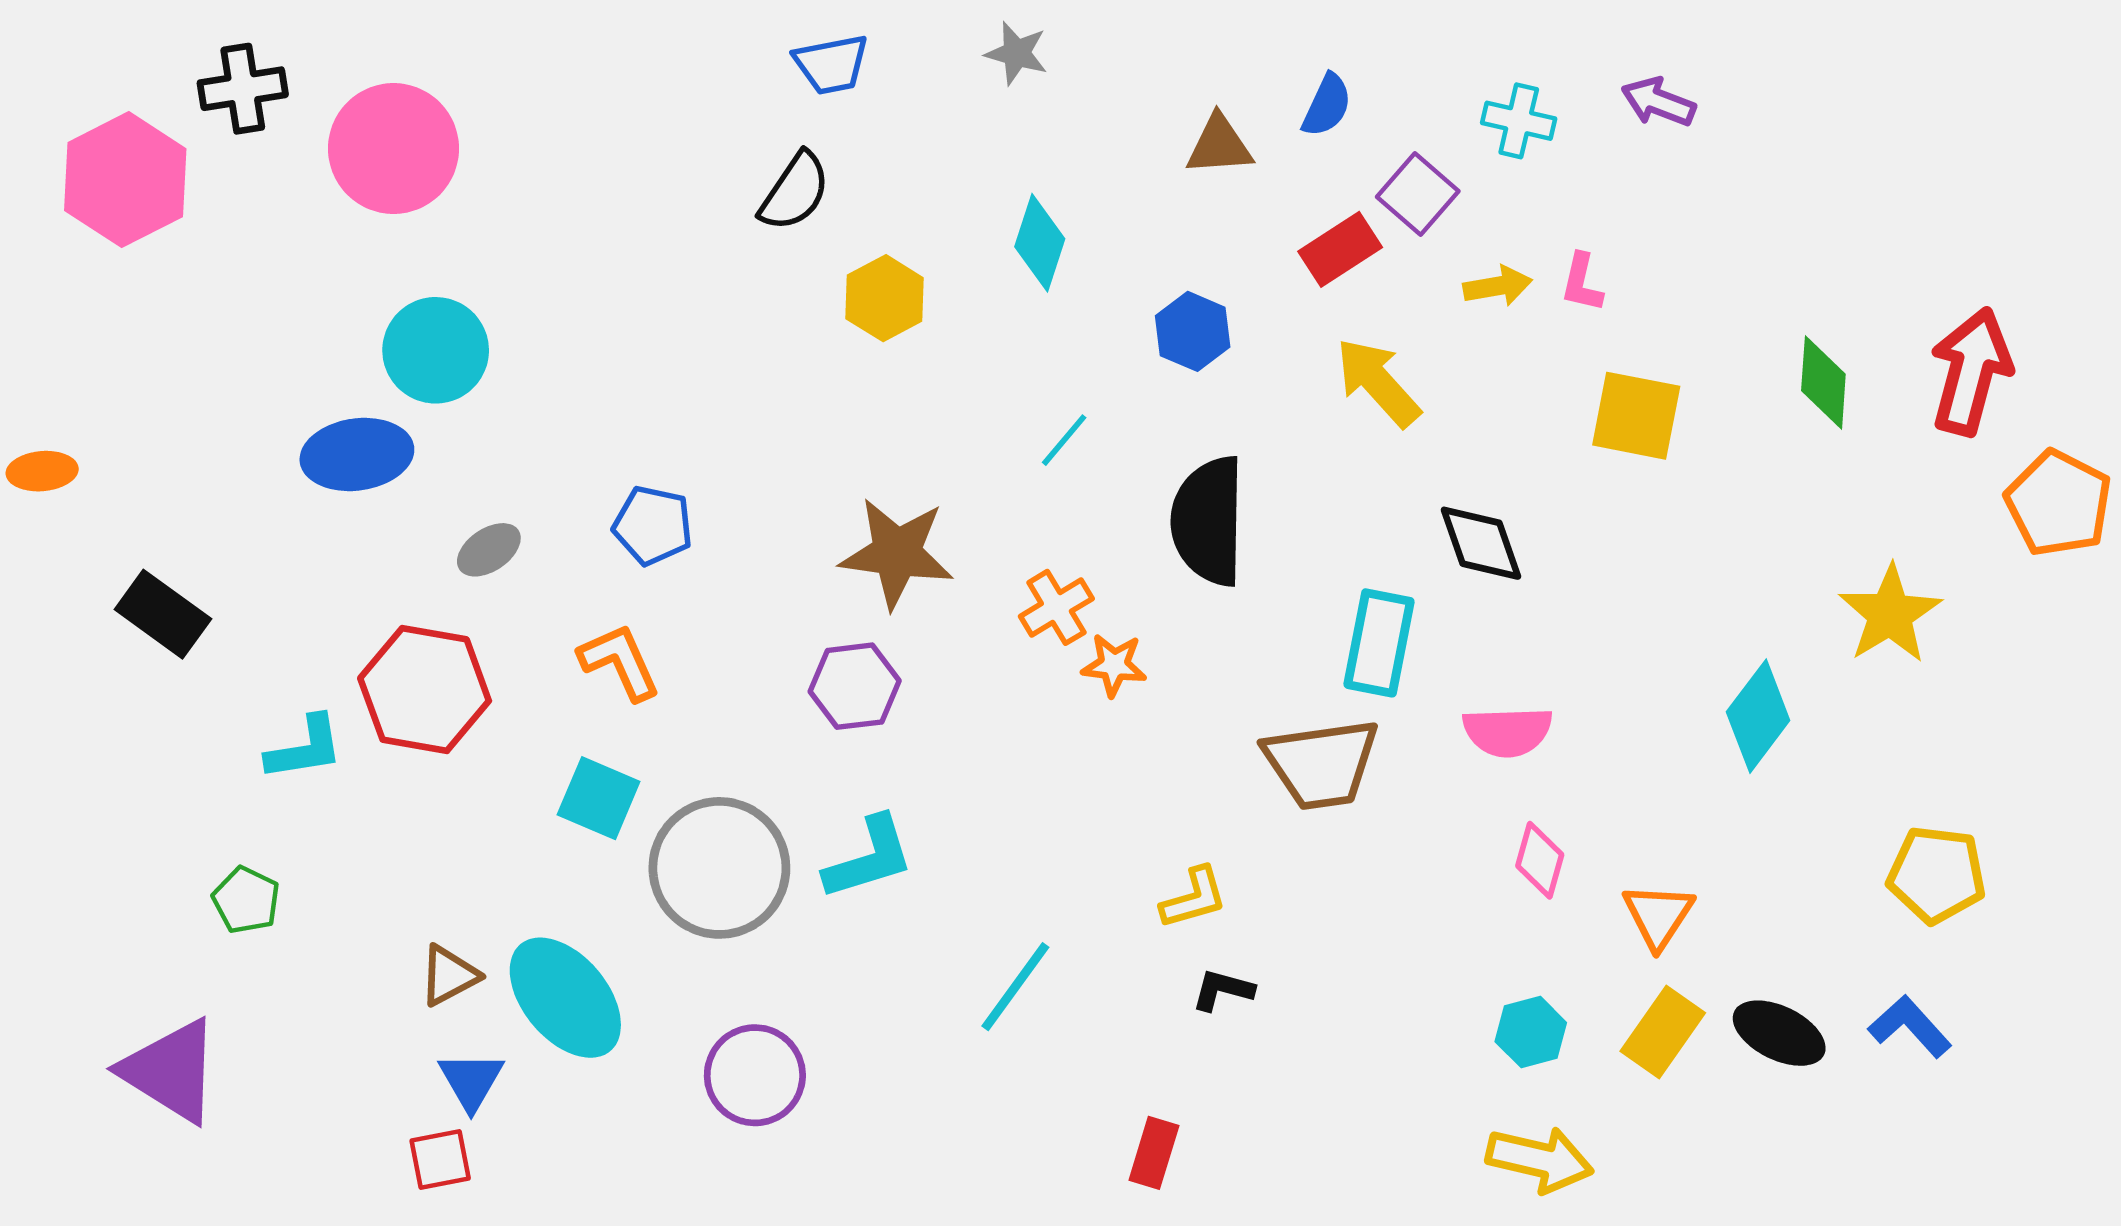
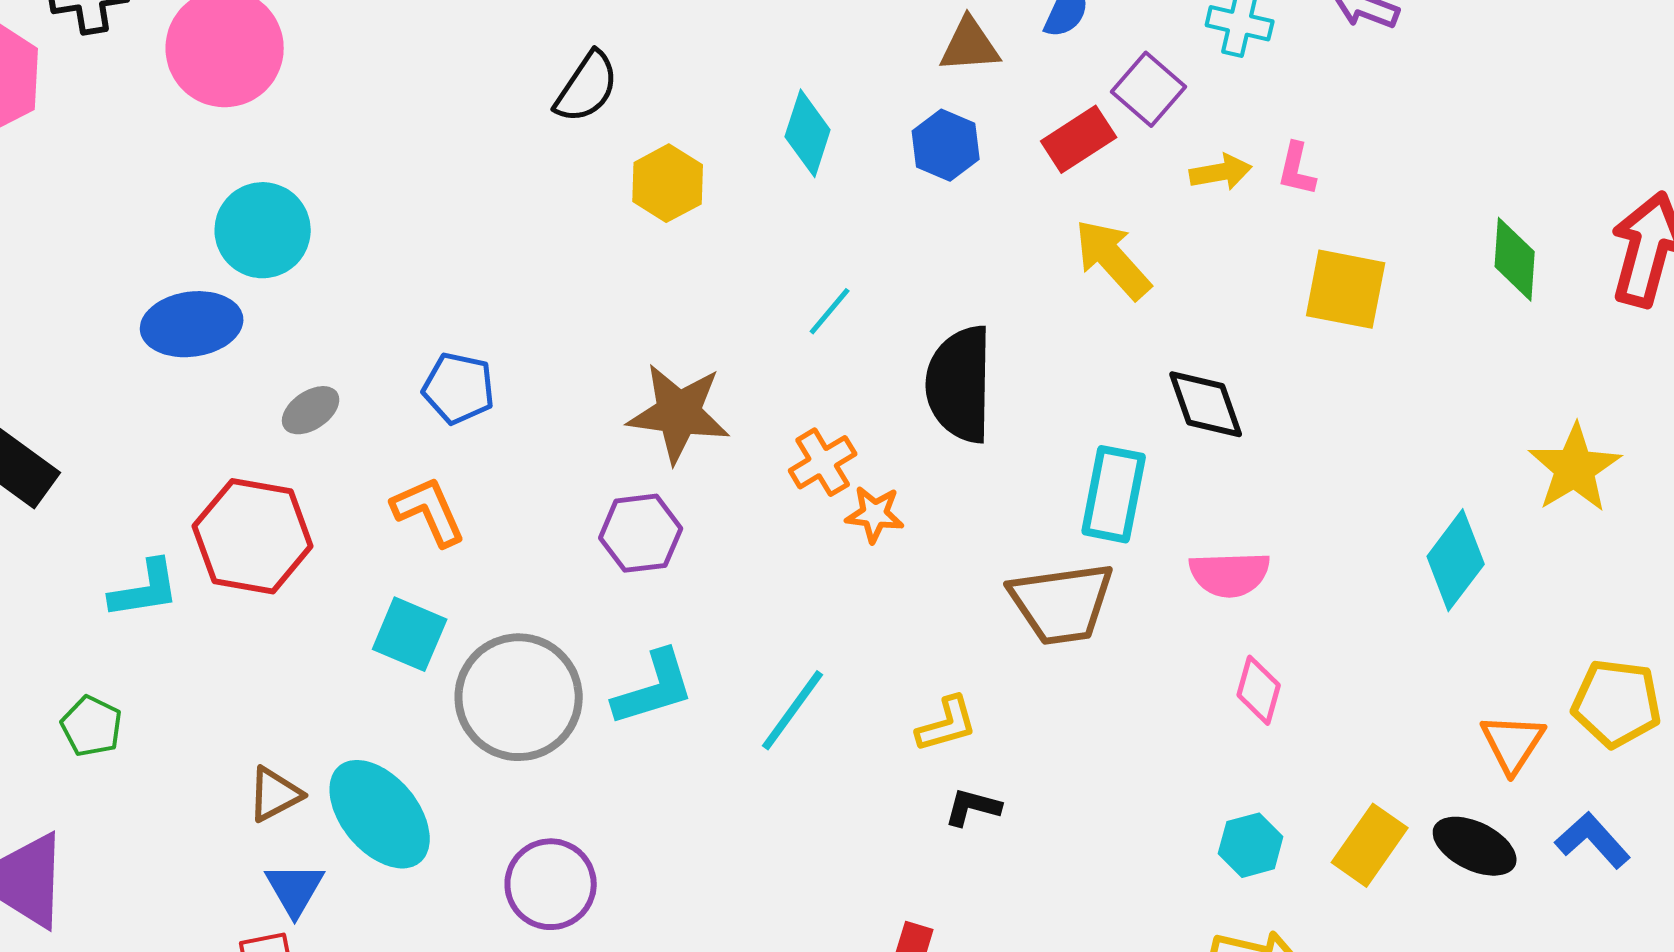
blue hexagon: (1193, 331) -> (946, 145), moved
orange triangle: (1658, 916) -> (1513, 743), moved
cyan line: (1015, 987) -> (793, 710), moved

